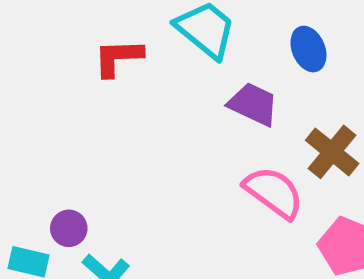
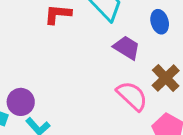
purple circle: (69, 228) -> (21, 102), size x1.4

